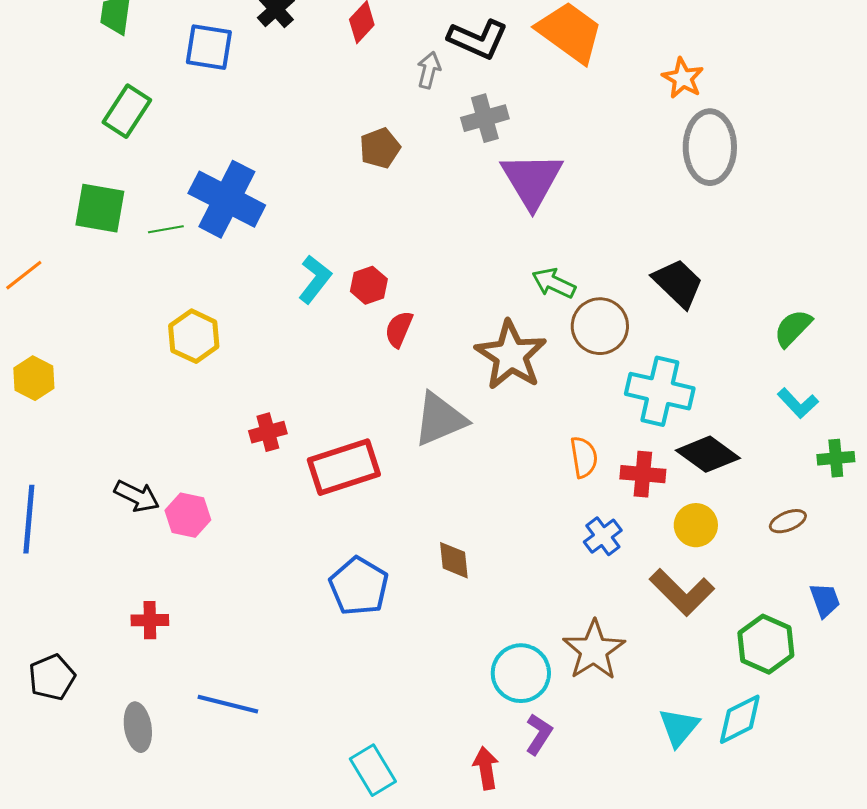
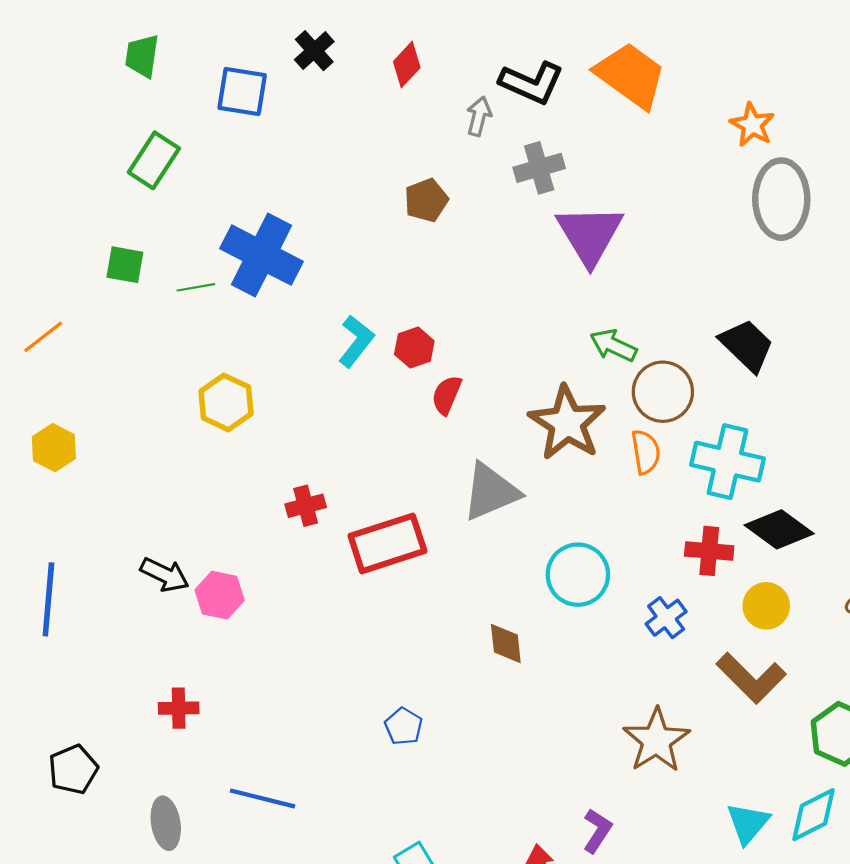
green square: (100, 208) -> (125, 265), size x0.7
orange semicircle: (584, 457) -> (646, 452), moved
blue pentagon: (359, 586) -> (404, 726), moved, size x0.6
cyan circle: (521, 673) -> (578, 575), moved

